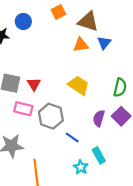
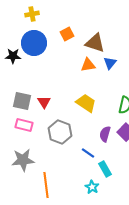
blue circle: (23, 22) -> (34, 43), size x1.6
pink rectangle: (23, 109) -> (24, 125), moved
blue line: (72, 137) -> (88, 153), moved
cyan star: (81, 167) -> (92, 187), moved

